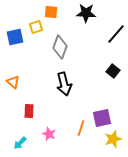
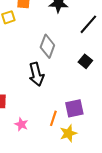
gray diamond: (60, 47) -> (47, 46), moved
yellow star: (113, 139) -> (68, 133), moved

